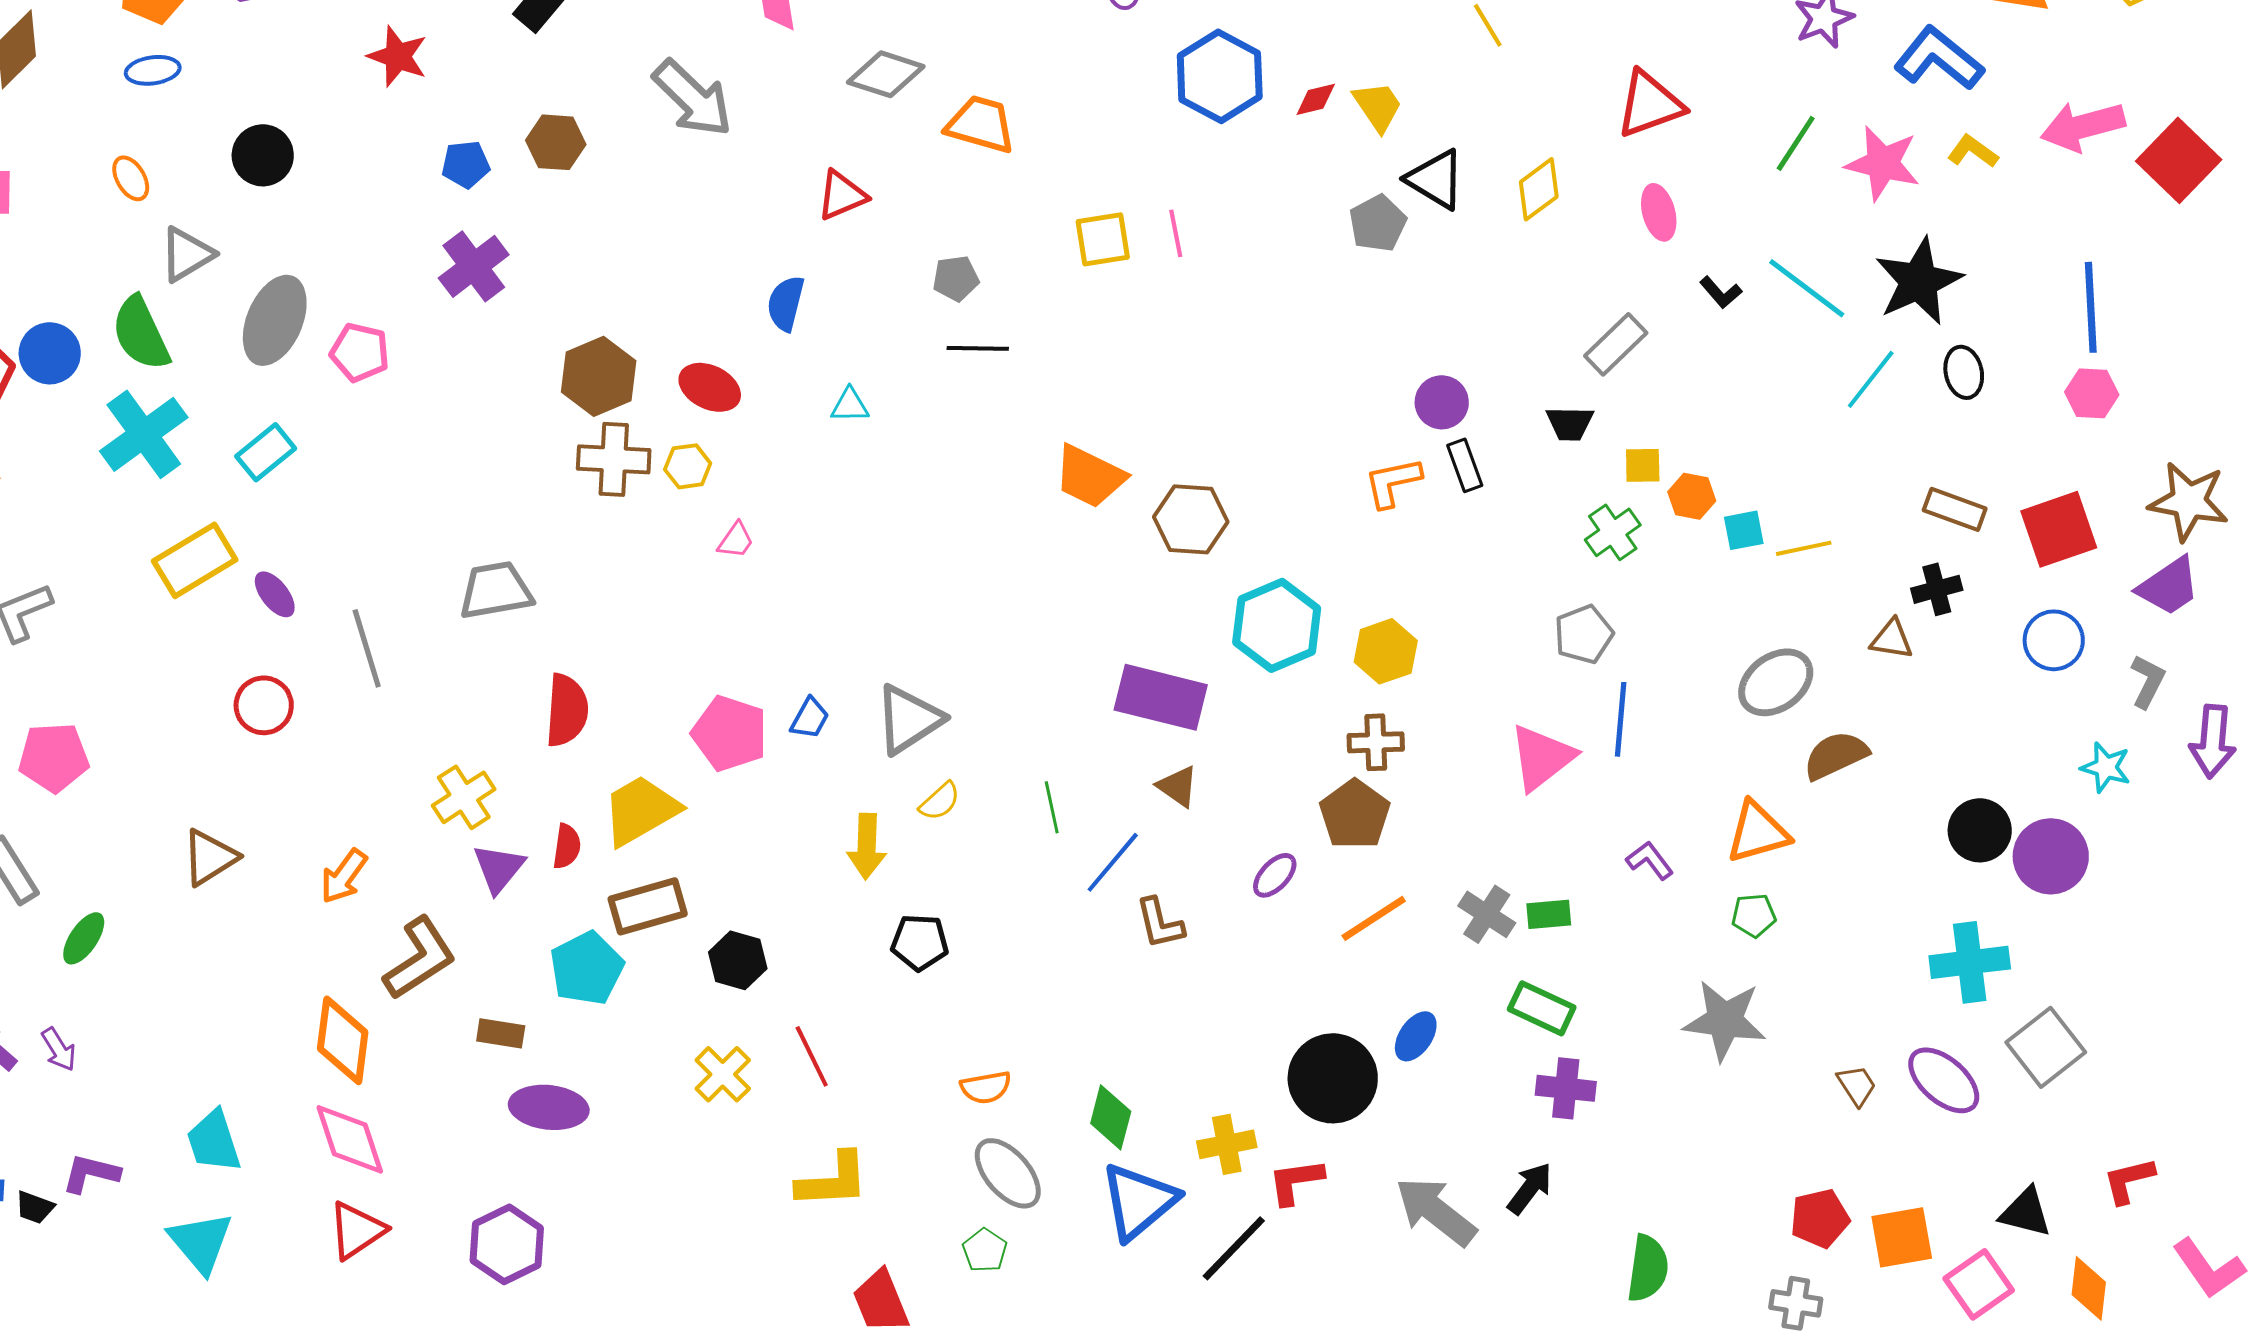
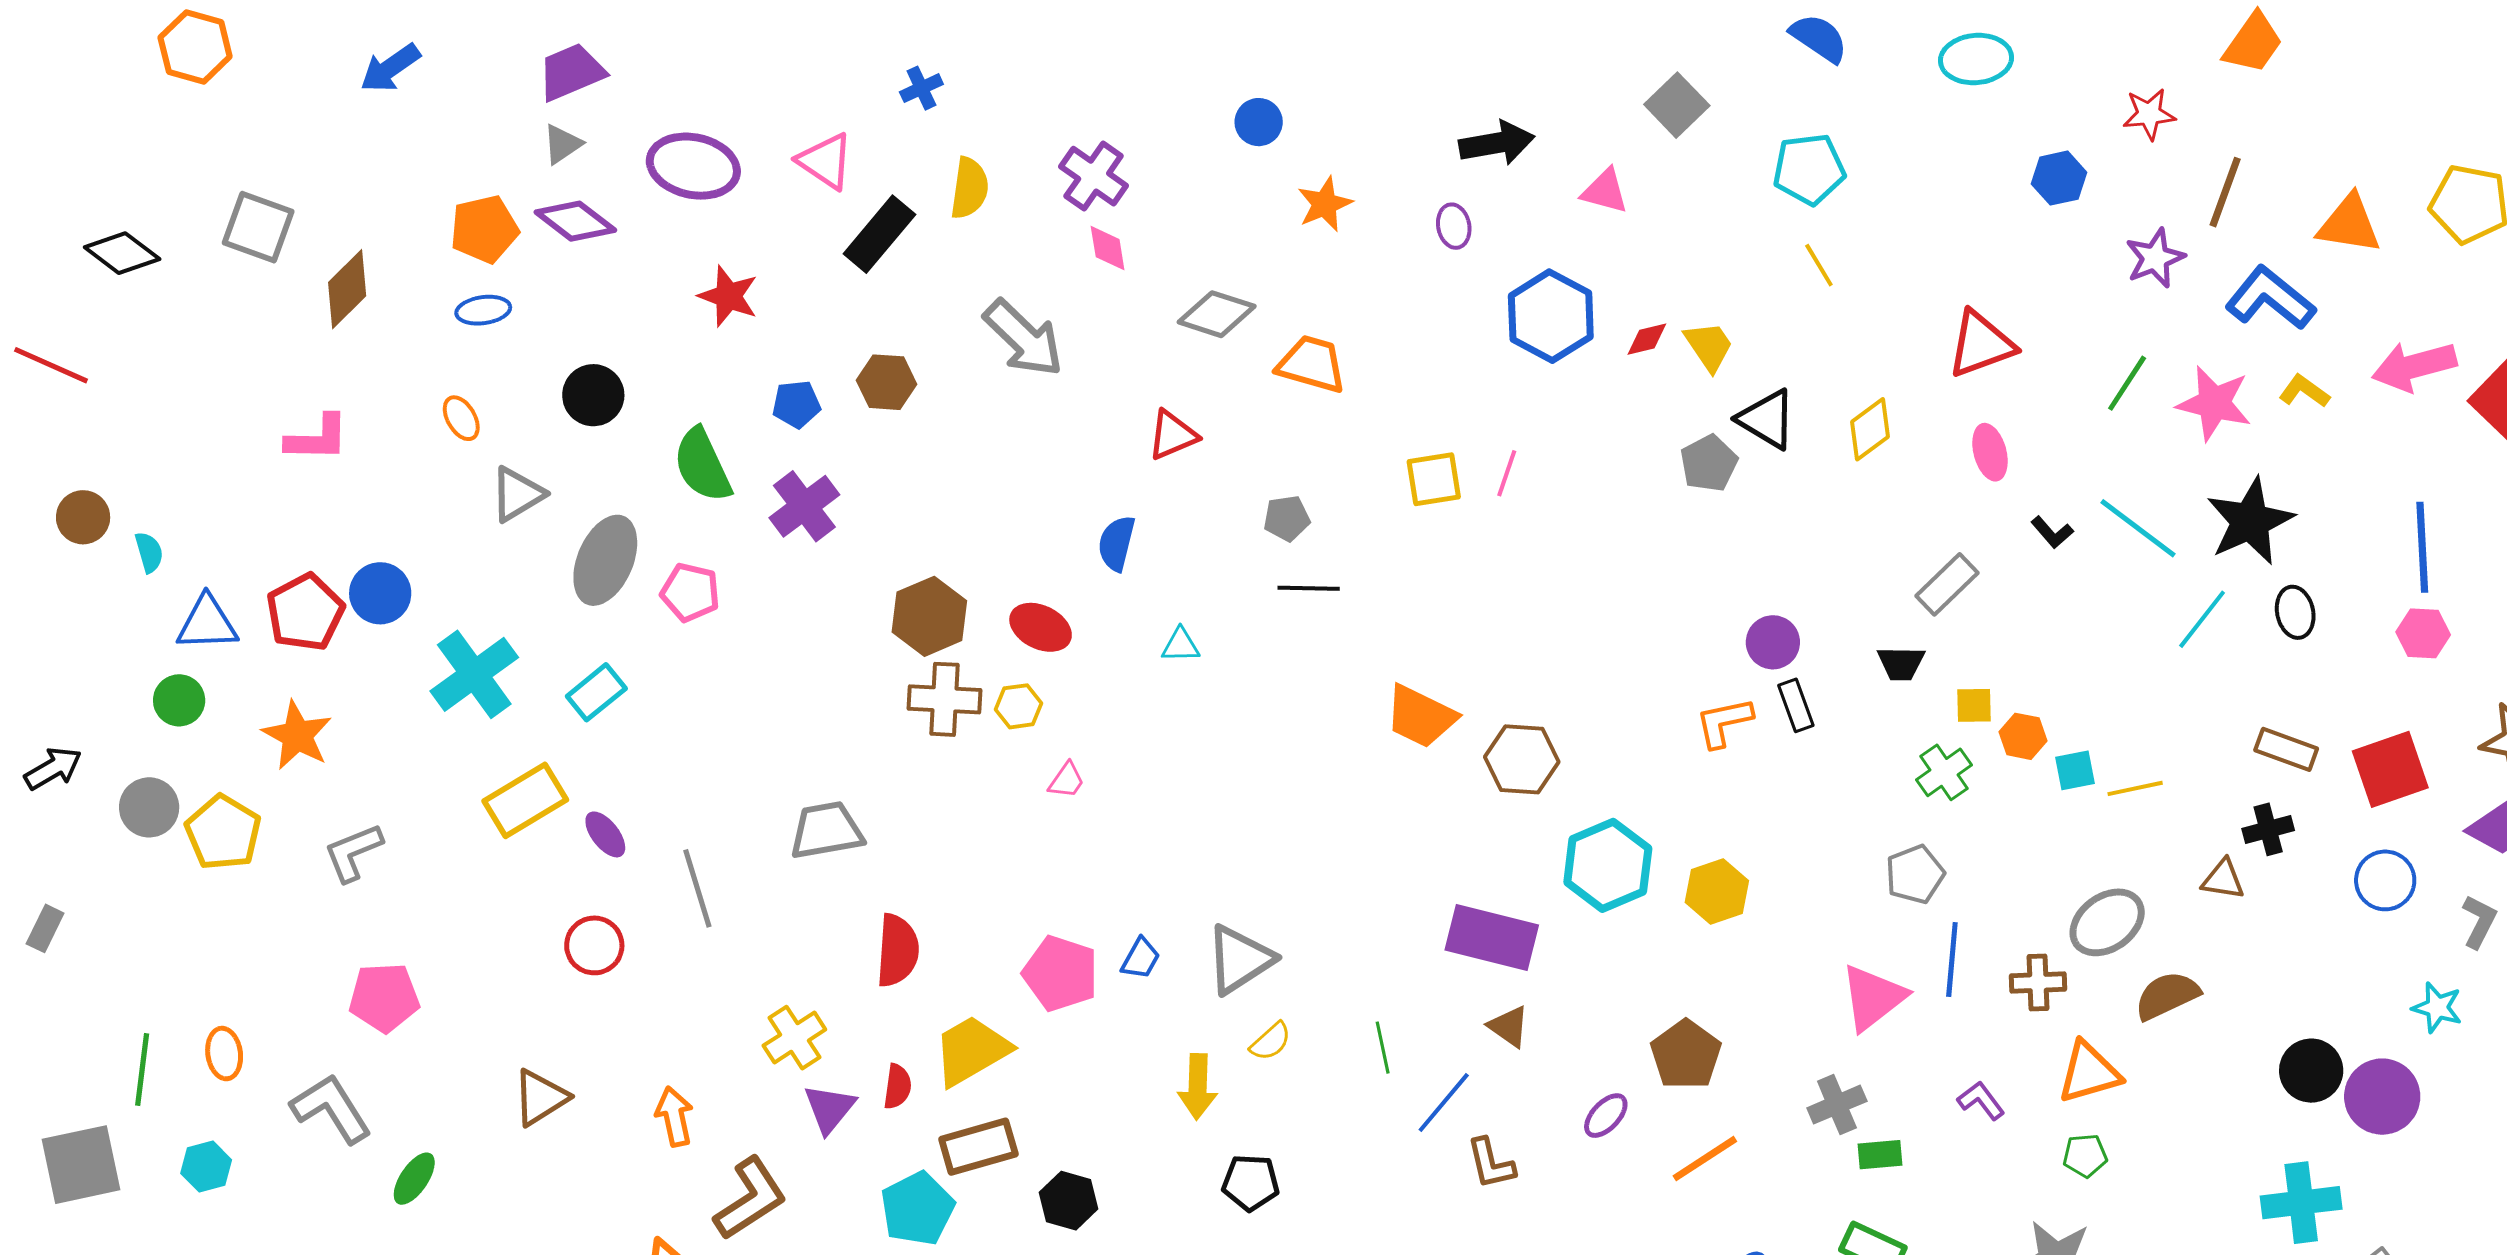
pink line: (1176, 233) -> (1507, 473), turned 30
green semicircle: (141, 333) -> (702, 465), moved
brown cross: (1376, 742) -> (2038, 982), moved
orange arrow: (344, 876) -> (674, 1117), turned 132
gray cross: (1487, 914) -> (1837, 1105), moved, turned 34

